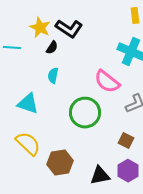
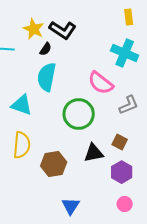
cyan semicircle: (53, 76) -> (47, 77), size x1.8
yellow semicircle: (28, 144) -> (22, 145), turned 52
black triangle: (100, 176) -> (94, 153), moved

